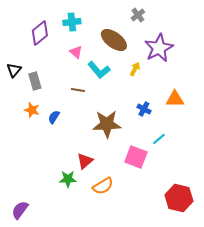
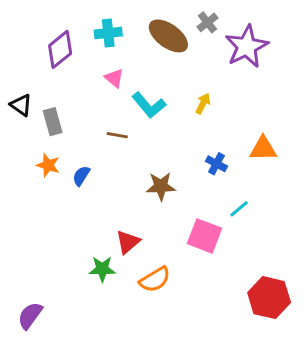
brown ellipse: (114, 40) -> (168, 36), moved
purple star: (159, 48) -> (247, 46), moved
black triangle: (14, 70) -> (21, 105), turned -35
brown star: (107, 124) -> (161, 186), size x0.7

